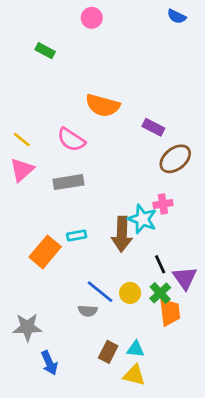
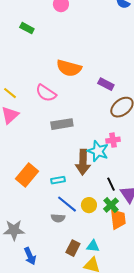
gray rectangle: (68, 182) -> (62, 124), moved
cyan rectangle: (77, 235) -> (58, 180), moved

